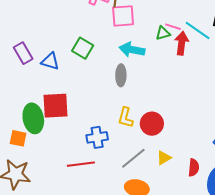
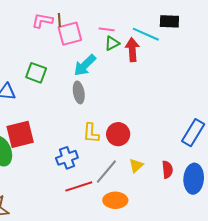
pink line: (173, 27) -> (107, 29), moved
cyan arrow: (132, 50) -> (85, 65), turned -45
red line: (81, 164) -> (79, 186), moved

